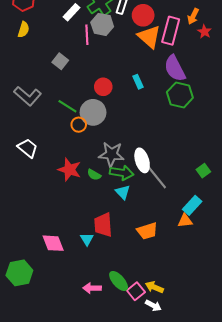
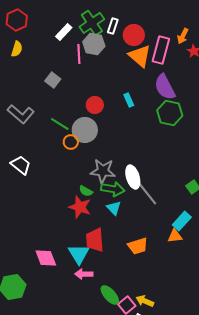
red star: (70, 170) -> (80, 207), moved
cyan triangle: (87, 239) -> (79, 254), size x1.6
pink arrow: (92, 288) -> (84, 274), moved

